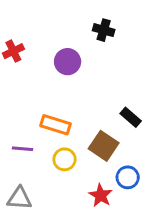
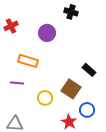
orange rectangle: (55, 125) -> (28, 61), moved
purple line: (22, 149) -> (17, 83), moved

